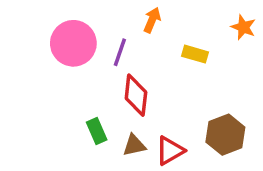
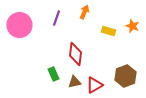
orange star: (243, 27) -> (132, 26), moved
pink circle: (73, 43) -> (19, 25), moved
purple line: (120, 52) -> (56, 18), moved

